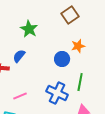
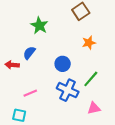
blue circle: (62, 59) -> (63, 64), moved
green line: (80, 82) -> (91, 79), turned 30

